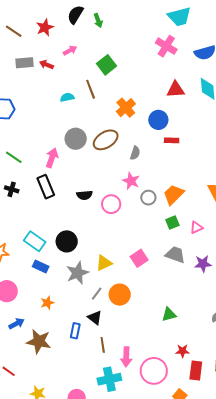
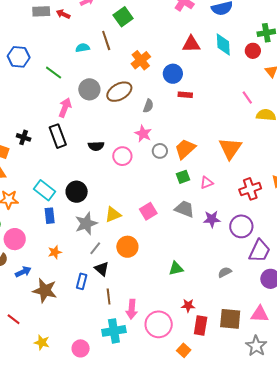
green line: (14, 157) -> (54, 73), moved
blue rectangle: (41, 266) -> (50, 216), turned 56
gray line: (97, 294) -> (95, 248), moved

